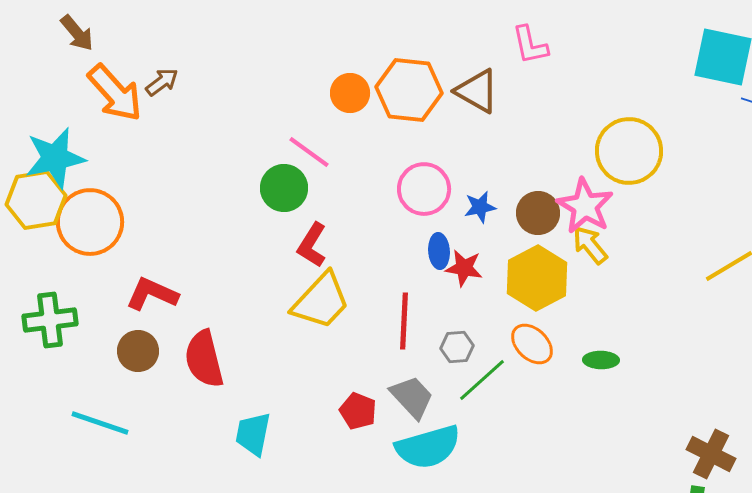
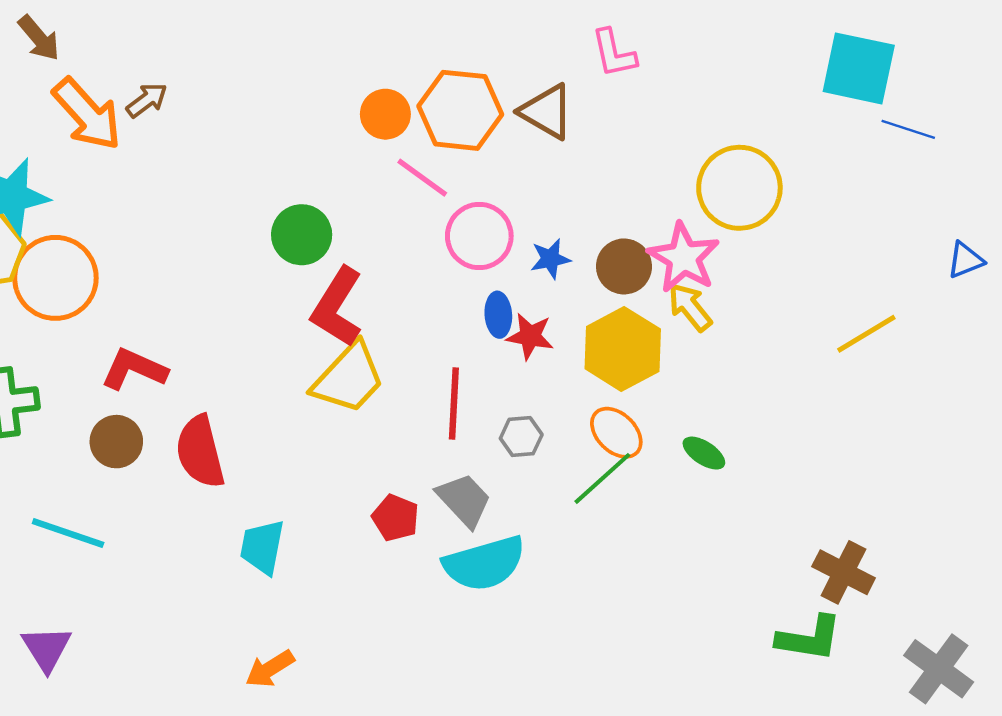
pink line: (309, 152) -> (422, 178), moved
red L-shape: (312, 245) -> (337, 307), size x1.4
green ellipse: (601, 360) -> (704, 453), turned 32
green line: (482, 380) -> (602, 478), moved

